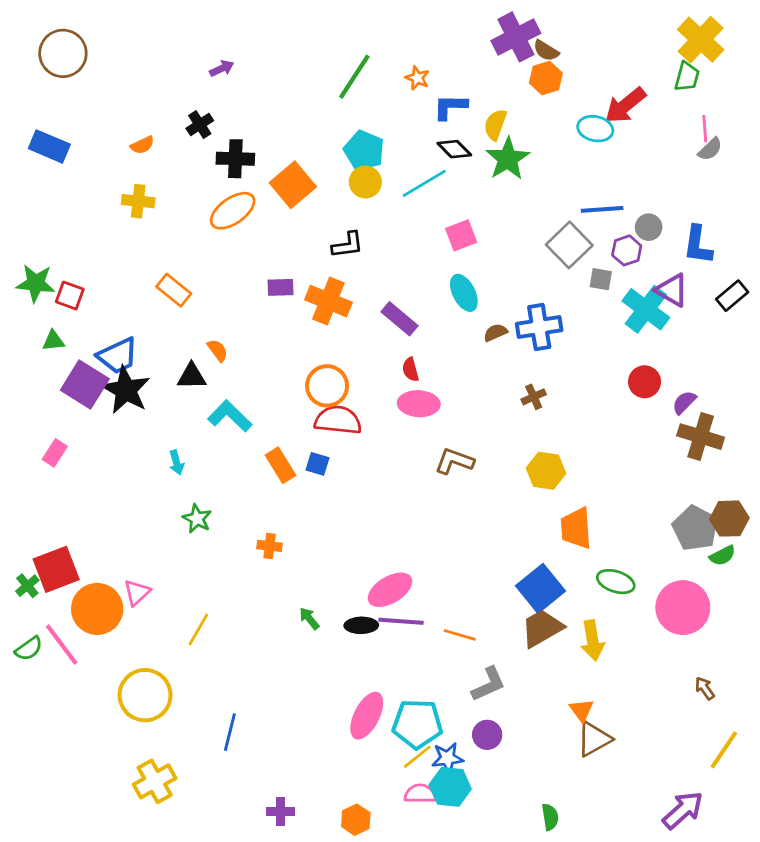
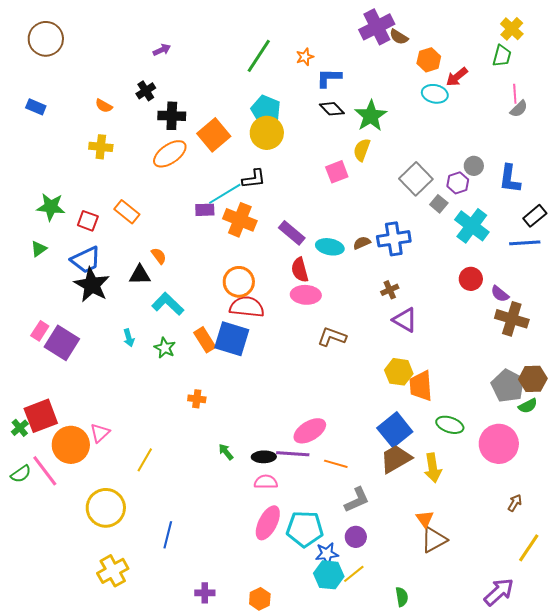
yellow cross: (701, 40) -> (512, 29), size x0.7
orange star: (417, 78) -> (305, 57), turned 30
orange hexagon: (546, 78) -> (429, 60), moved
red arrow: (625, 105) -> (457, 77), size x0.7
yellow semicircle: (495, 125) -> (362, 150), moved
orange semicircle: (142, 145) -> (104, 106), turned 54
blue rectangle: (49, 146) -> (36, 107), size x0.7
yellow circle: (365, 182) -> (267, 133), size x1.4
cyan line: (424, 183) -> (225, 194), moved
blue line: (602, 209) -> (525, 243), moved
gray square: (601, 279) -> (439, 204), turned 30
green star: (36, 283) -> (51, 207), moved
purple triangle: (672, 290) -> (405, 320), moved
cyan ellipse: (464, 293) -> (330, 247), moved, turned -52
red square: (70, 296) -> (88, 221), moved
green triangle: (53, 341) -> (39, 249), turned -30
red semicircle: (411, 369) -> (300, 270), size x1.4
purple square: (85, 385) -> (62, 343), moved
purple semicircle: (684, 402) -> (500, 294), turned -96
blue square: (317, 464) -> (232, 339), size x2.0
yellow hexagon: (546, 471) -> (399, 372), moved
green star: (197, 519) -> (165, 348), moved
pink ellipse: (390, 590) -> (310, 431), moved
brown arrow: (705, 688) -> (515, 503), turned 66
yellow line: (417, 757) -> (354, 574), moved
pink semicircle: (420, 794) -> (266, 482), moved

